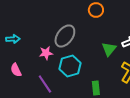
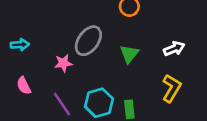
green triangle: (109, 49) -> (129, 54), moved
cyan hexagon: (70, 66) -> (99, 103), moved

